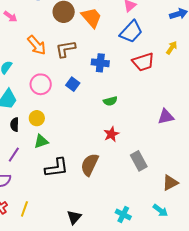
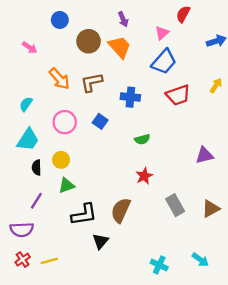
yellow arrow: (172, 48) -> (216, 85), moved
brown triangle: (170, 183) -> (211, 209), moved
yellow line: (24, 209) -> (49, 261), turned 56
black triangle: (74, 217) -> (100, 241), moved

